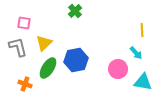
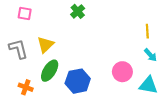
pink square: (24, 23) -> (25, 13), moved
cyan arrow: (136, 53) -> (150, 55), moved
blue hexagon: (76, 60) -> (78, 81), moved

